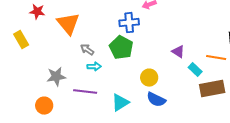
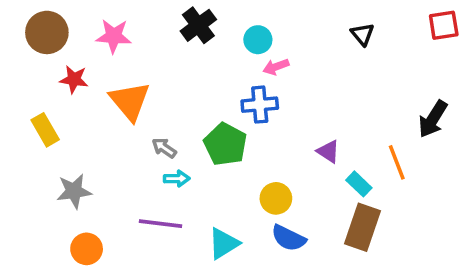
blue cross: (129, 23) -> (260, 105), moved
orange line: (216, 58) -> (397, 162), turned 60
gray star: (56, 77) -> (74, 191), moved
brown rectangle: (212, 89) -> (362, 227), moved, turned -60

